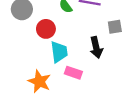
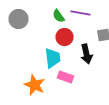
red circle: (46, 29) -> (64, 37), moved

